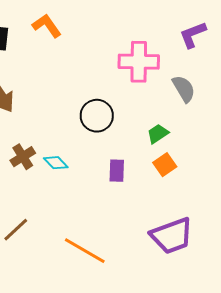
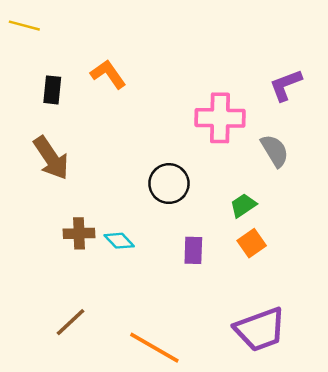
brown cross: (23, 157) -> (79, 233), turned 30

